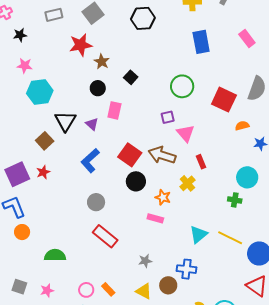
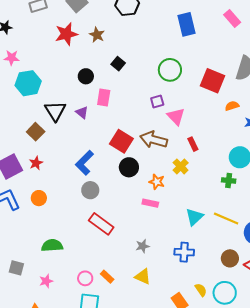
brown star: (102, 62) -> (97, 35), moved
blue L-shape: (90, 161) -> (85, 163), moved
orange circle: (22, 232) -> (39, 198), moved
brown circle: (168, 285) -> (230, 258), moved
gray square: (19, 287) -> (16, 268), moved

